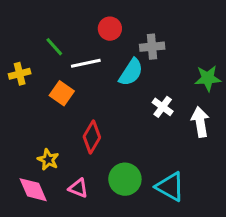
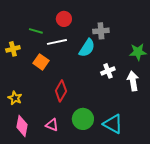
red circle: (110, 29) -> (64, 19), moved
green line: (54, 47) -> (36, 31), turned -32
white cross: (163, 107) -> (108, 71), turned 32
yellow star: (48, 160) -> (15, 98), moved
pink diamond: (33, 190) -> (22, 126), turned 35

